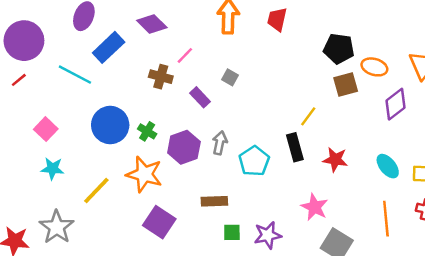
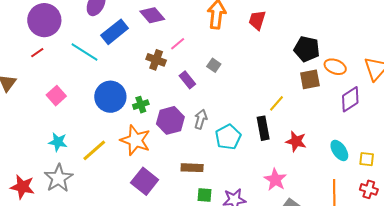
green cross: (147, 131) -> (141, 105), turned 35
cyan star: (52, 169) -> (58, 142), moved

